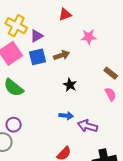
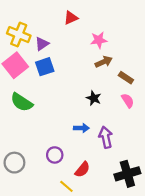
brown arrow: (62, 55) -> (104, 62), moved
black star: (70, 85) -> (94, 98), moved
purple circle: (14, 125) -> (55, 155), moved
purple arrow: (88, 126) -> (106, 137), turned 66

